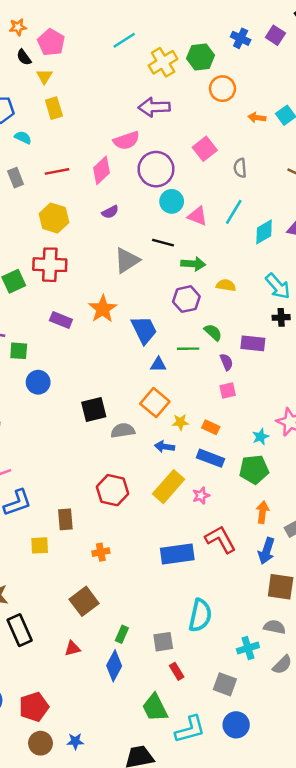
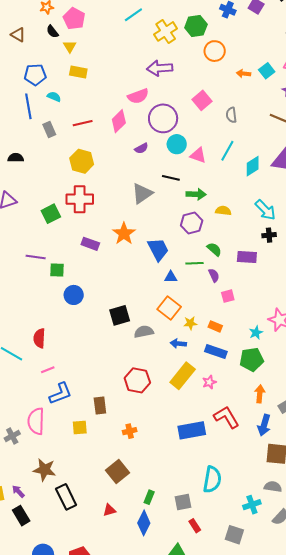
yellow rectangle: (54, 108) -> (78, 72), turned -60
purple semicircle: (110, 212) -> (141, 148), moved
purple semicircle: (226, 362) -> (214, 275), moved

